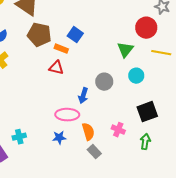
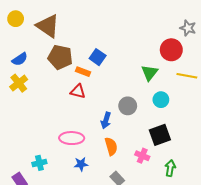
black square: (147, 112) -> (160, 135), moved
pink ellipse: (67, 115) -> (72, 138), moved
orange semicircle: (88, 132) -> (111, 146), moved

